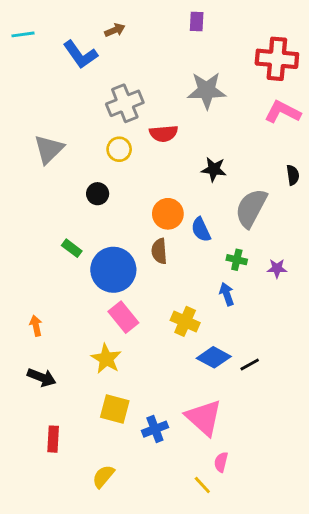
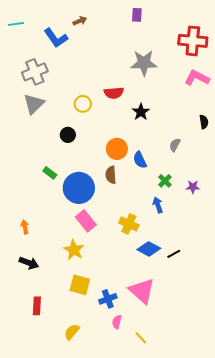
gray cross: (125, 103) -> (35, 72), moved
black star: (214, 169) -> (141, 112), moved, turned 30
gray semicircle: (251, 208) -> (175, 145), size x0.5
green cross: (237, 260) -> (165, 181), turned 32
pink semicircle: (221, 462) -> (117, 322), moved

